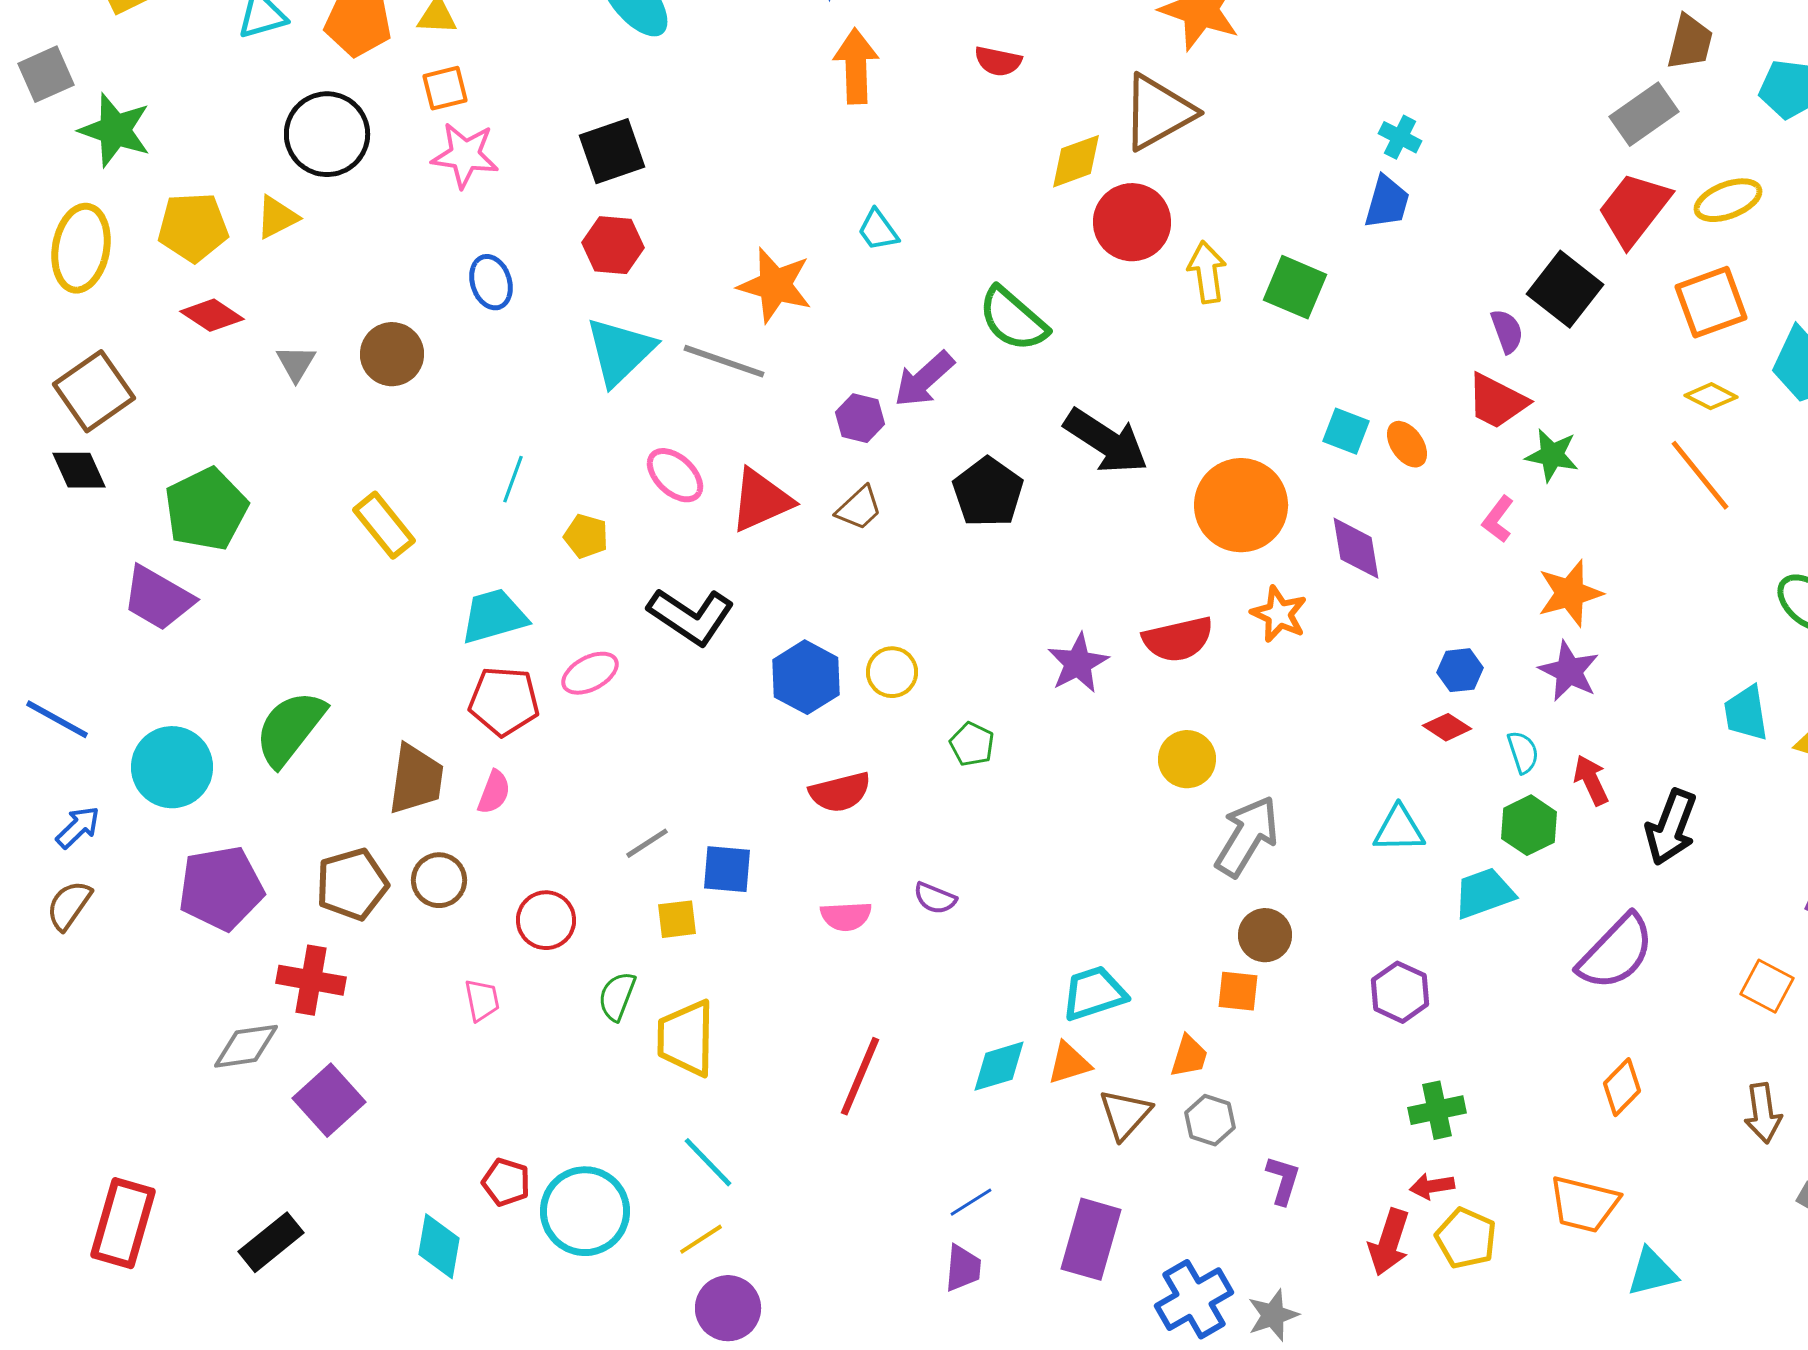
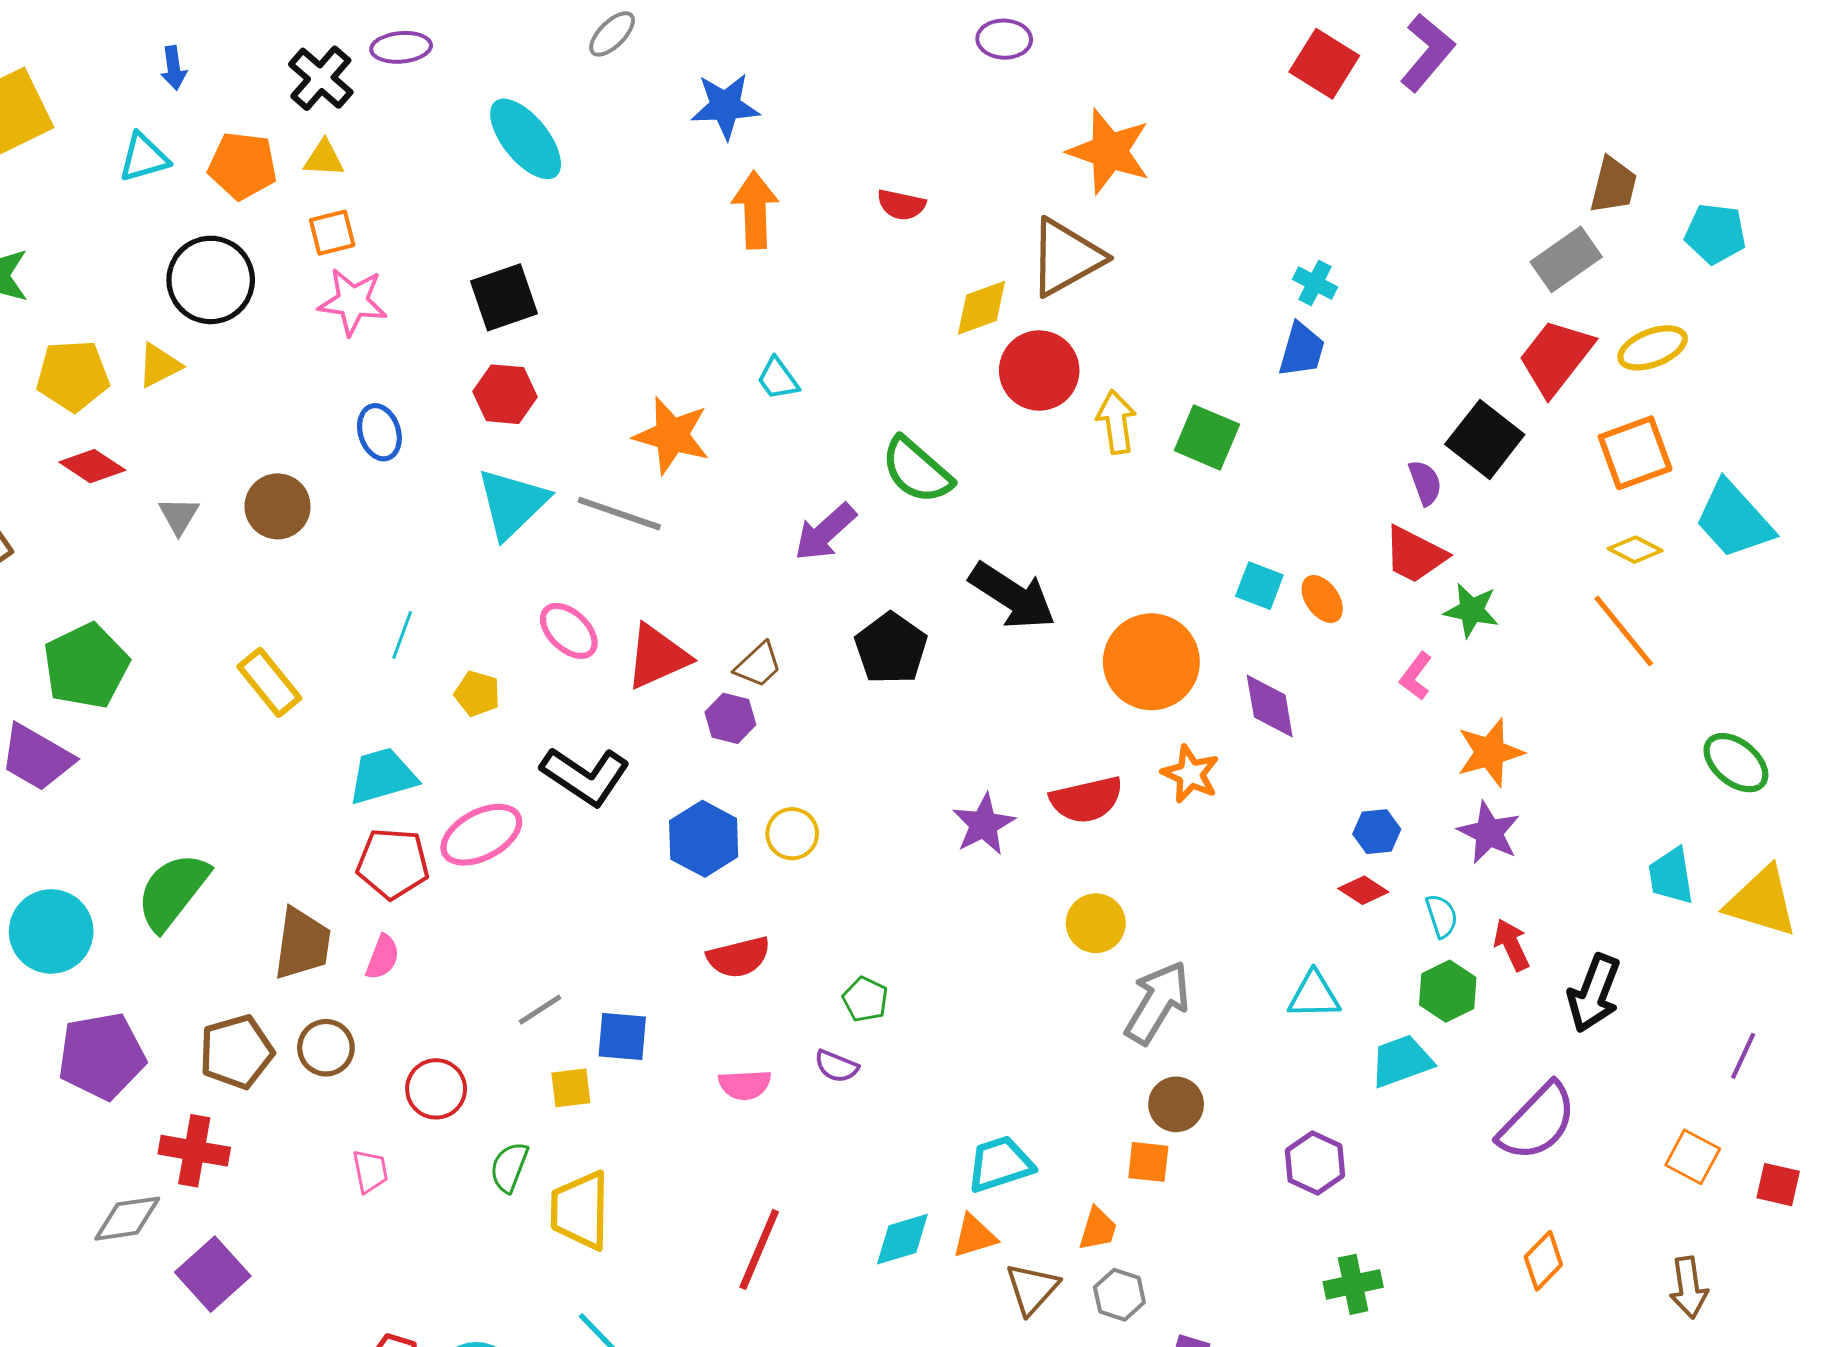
purple hexagon: (860, 418) -> (730, 718), moved
pink ellipse: (590, 673) -> (481, 835), size x1.4
green pentagon: (972, 744) -> (865, 999), moved

